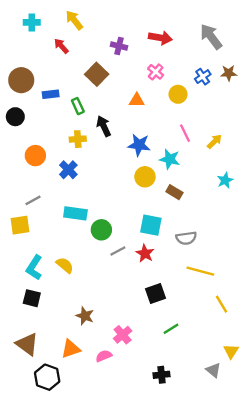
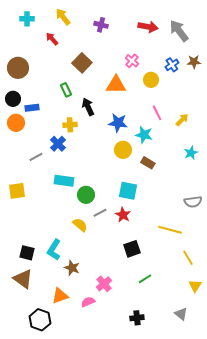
red arrow: (160, 38) -> (148, 27), moved
purple cross: (119, 46) -> (101, 25), moved
blue rectangle: (51, 94) -> (32, 108), moved
orange triangle: (137, 100) -> (116, 85), size x1.5
yellow cross: (78, 139) -> (70, 125), moved
orange circle: (35, 156) -> (16, 123), moved
gray line: (33, 200) -> (36, 157), moved
gray semicircle: (186, 238) -> (193, 202), moved
yellow semicircle: (65, 265) -> (80, 225), moved
cyan L-shape: (34, 268) -> (54, 250), moved
brown triangle: (27, 344) -> (23, 279), moved
yellow triangle: (231, 351) -> (195, 286), moved

